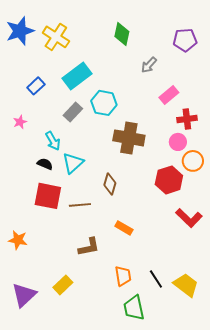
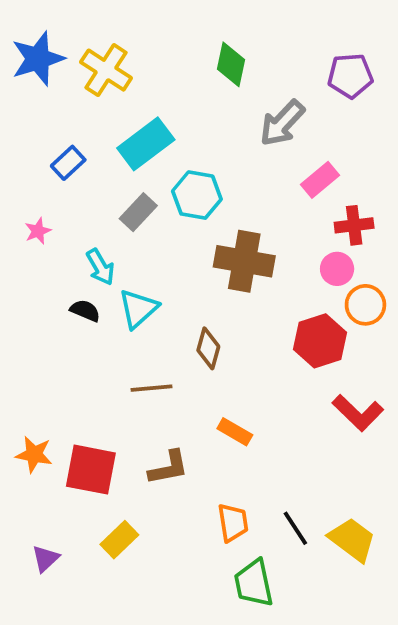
gray arrow: (149, 65) -> (282, 123), size x1.5
red square: (48, 196) -> (91, 470), moved
purple triangle: (24, 295) -> (45, 559), size x0.6

